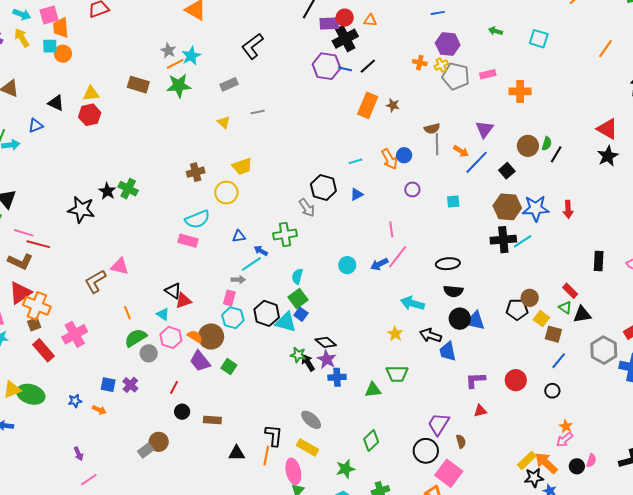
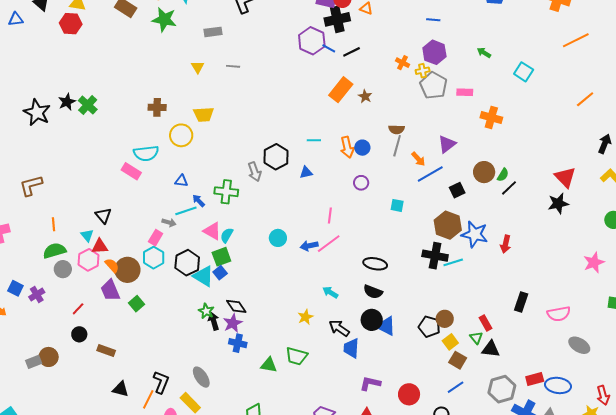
pink triangle: (120, 266) -> (212, 231), moved
red triangle: (183, 301) -> (100, 246), moved
cyan arrow: (412, 303) -> (330, 292), size x0.7

